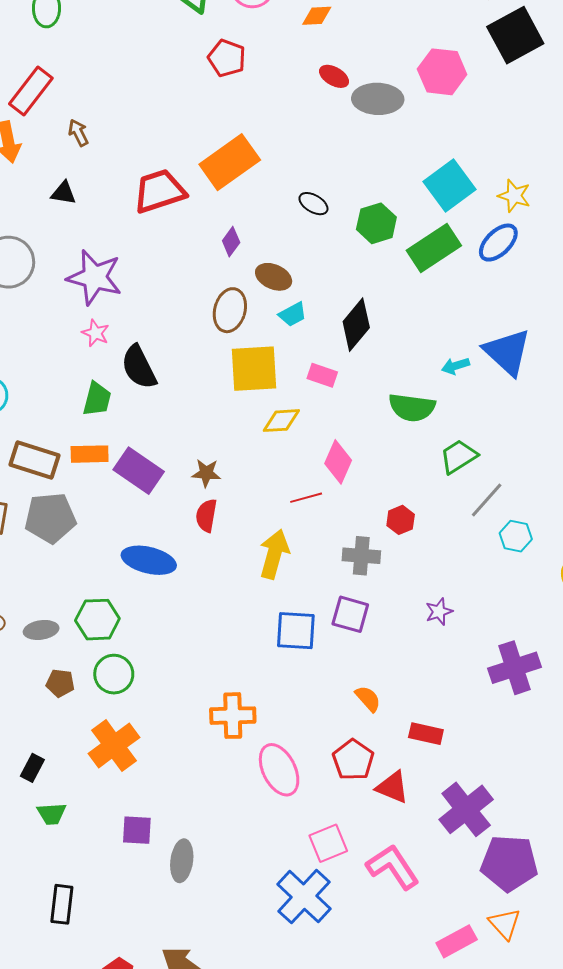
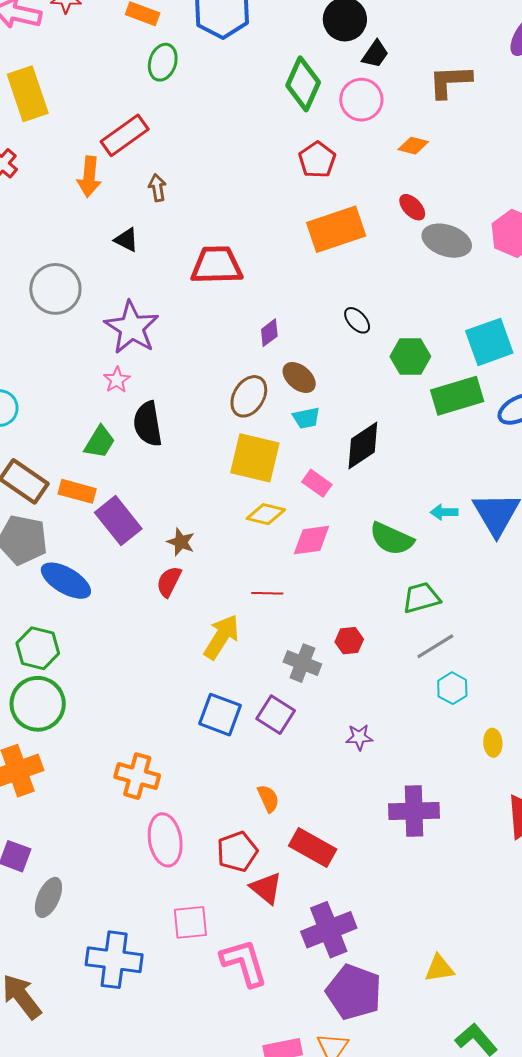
orange rectangle: (230, 162) -> (336, 229), moved
pink diamond: (338, 462) -> (312, 540), moved, turned 42
blue ellipse: (149, 560) -> (66, 581), moved
green circle: (114, 674) -> (38, 704), size x1.4
red rectangle: (426, 734) -> (313, 848), size x1.4
blue cross: (304, 897) -> (114, 960), moved, turned 38

